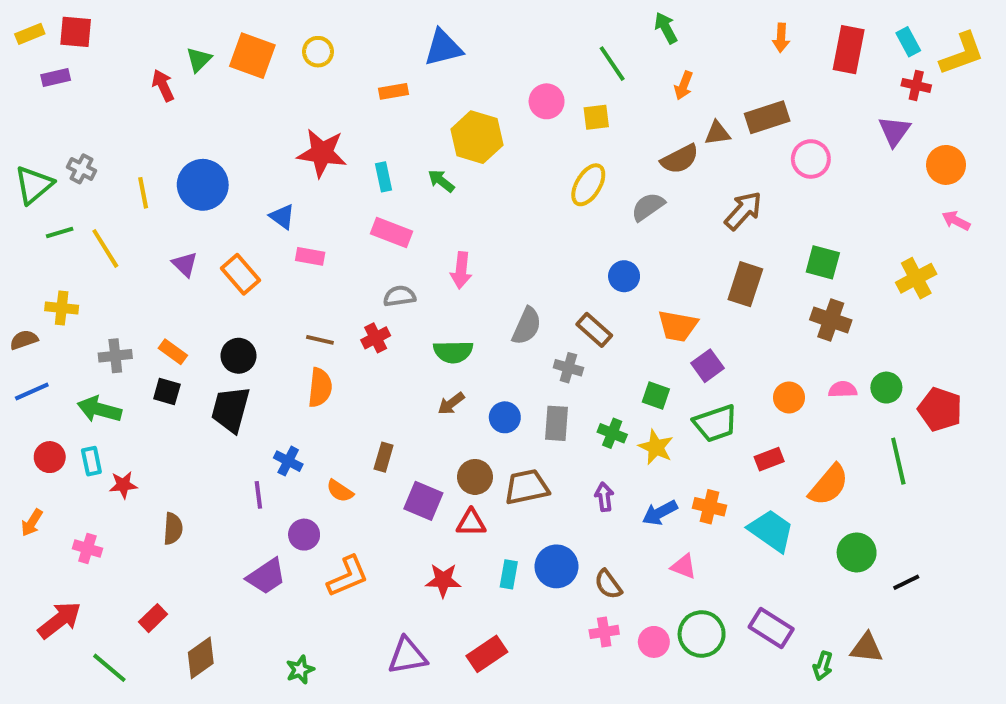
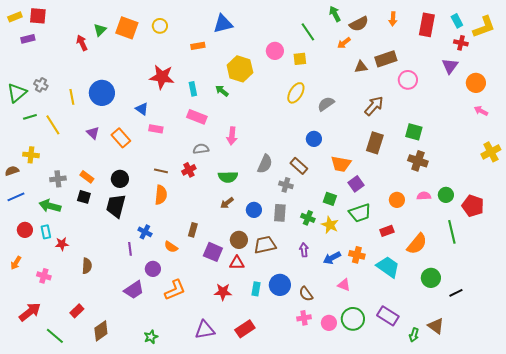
orange arrow: (684, 85) -> (344, 43), turned 32
brown semicircle: (680, 159) -> (359, 24), moved
yellow cross: (916, 278) -> (491, 152), moved
brown triangle: (867, 648) -> (436, 326), turned 30

